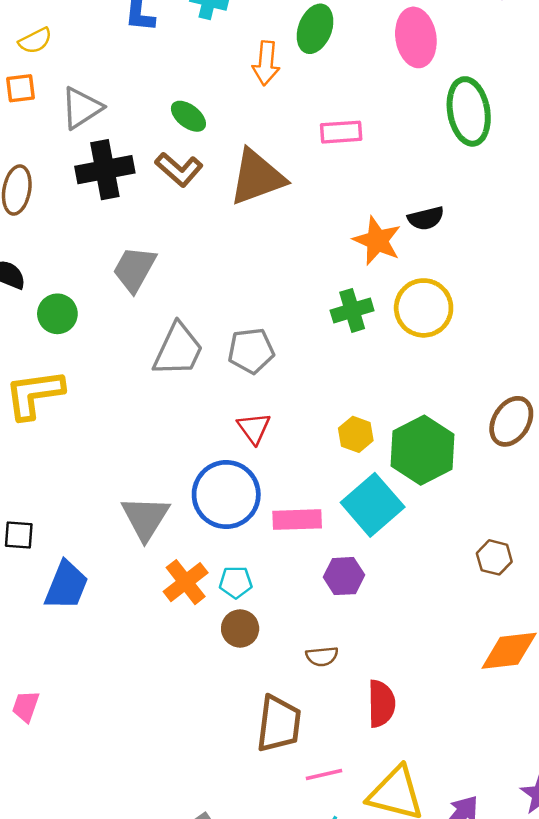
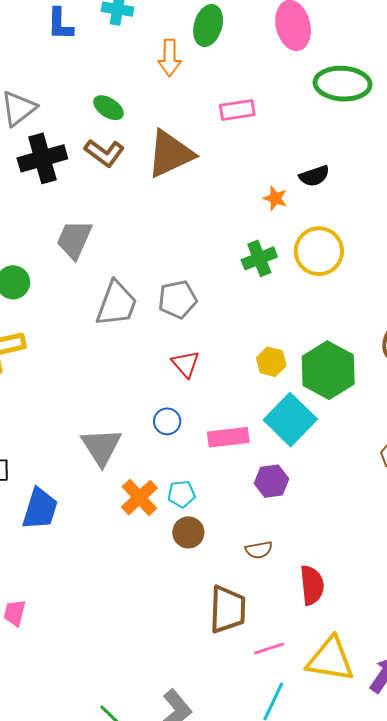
green ellipse: (469, 111) -> (343, 84), turned -72
orange star: (377, 241) -> (275, 198), size x0.6
blue circle: (226, 495) -> (167, 421), size x0.5

